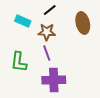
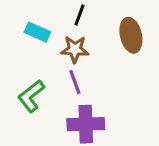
black line: (50, 10) -> (80, 15), turned -32
green L-shape: (19, 62) -> (31, 96), turned 45

